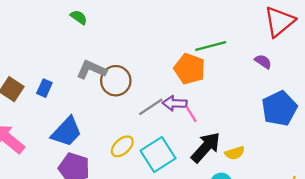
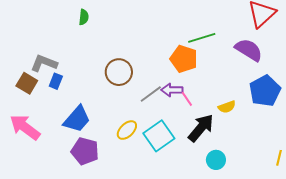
green semicircle: (79, 17) -> (84, 17), turned 63
purple semicircle: (263, 62) -> (249, 50), size x1.8
gray L-shape: (91, 70) -> (44, 63), moved
yellow semicircle: (235, 153) -> (227, 107), moved

